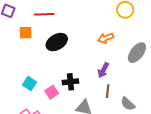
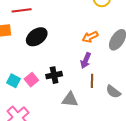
orange arrow: (106, 38) -> (90, 37), moved
pink square: (52, 92) -> (31, 80), moved

